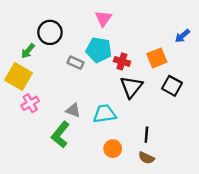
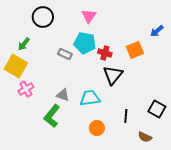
black circle: (50, 32) -> (43, 17), moved
black square: (172, 86) -> (157, 109), moved
brown semicircle: (146, 158) -> (145, 137), moved

